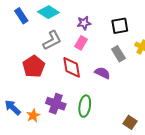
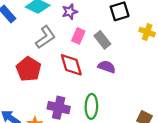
purple star: (84, 23) -> (70, 12), moved
gray rectangle: (118, 54) -> (102, 40), moved

